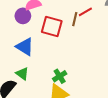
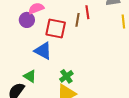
red line: (85, 12) -> (87, 12), turned -64
blue triangle: (25, 47) -> (43, 51), moved

